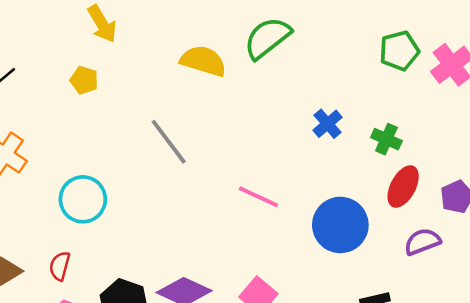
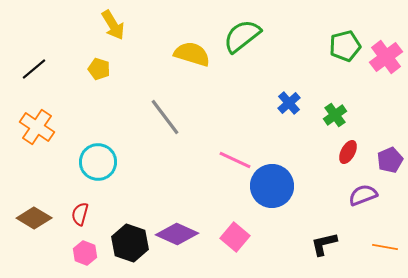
green cross: (386, 139) -> (335, 115), turned 30
red ellipse: (403, 187) -> (348, 152), size x0.7
blue circle: (340, 225) -> (272, 186), moved

